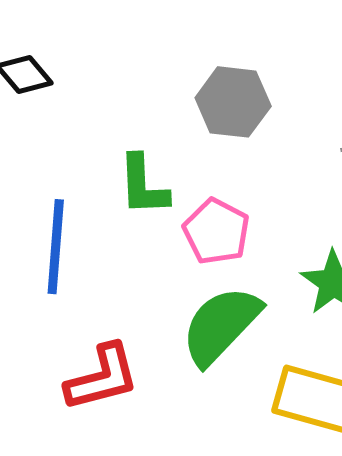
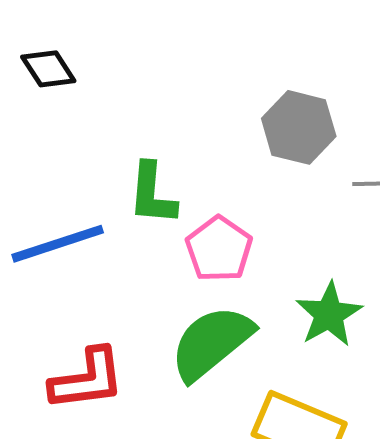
gray hexagon: (233, 102) -> (299, 127), moved
blue line: (56, 247) -> (58, 244), turned 60

